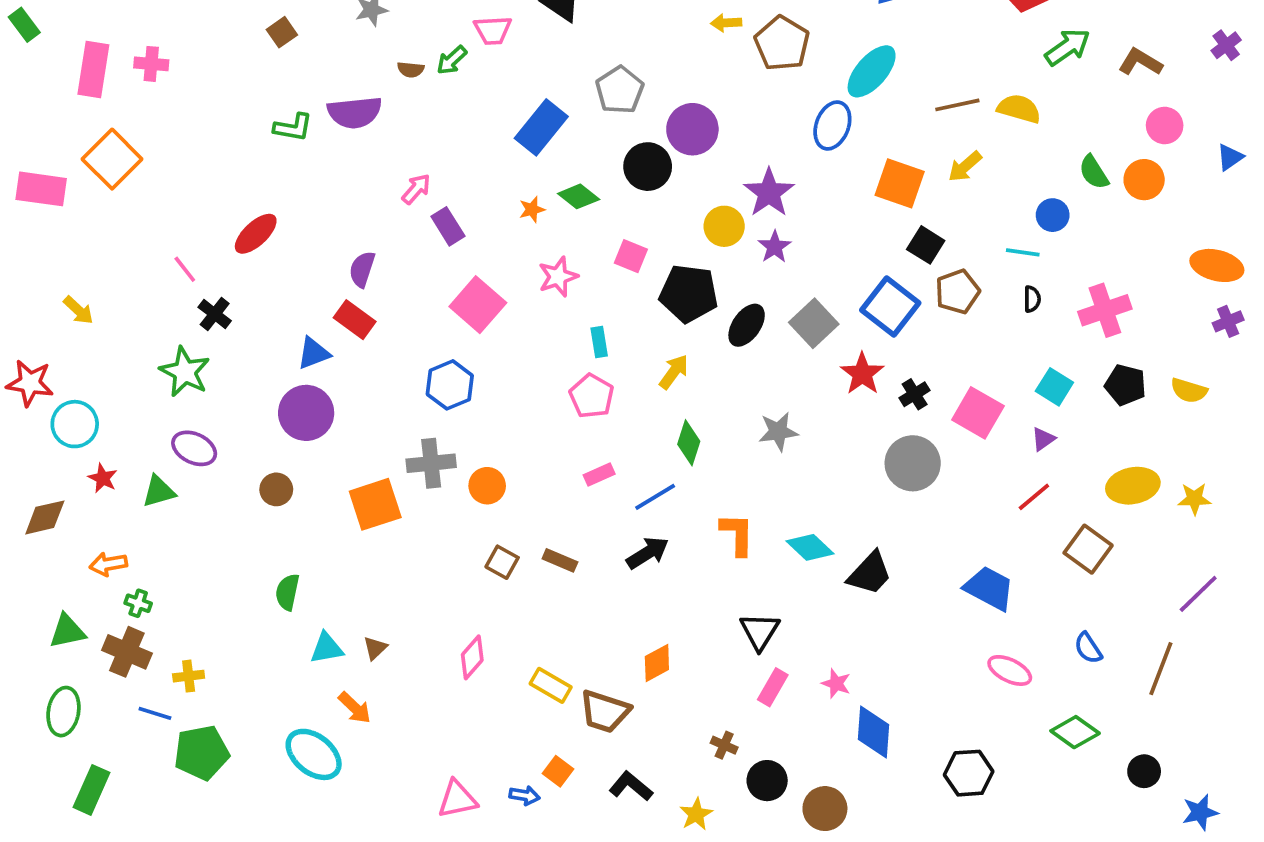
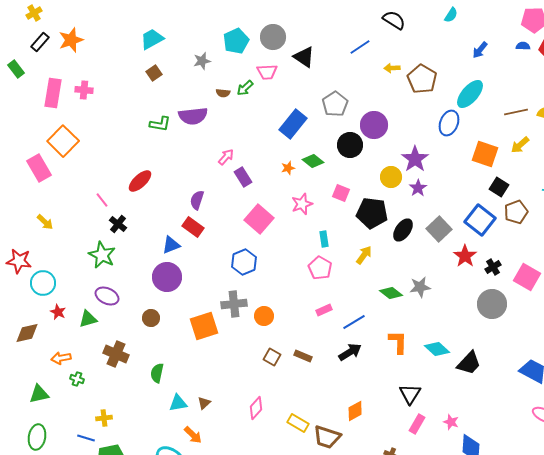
pink rectangle: (41, 189) -> (39, 168), moved, turned 52
green diamond: (689, 443) -> (391, 293), moved, turned -70
brown cross: (127, 652) -> (116, 354), moved

